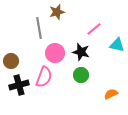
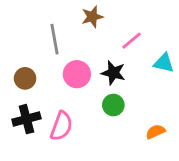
brown star: (57, 12) -> (92, 17), moved
brown circle: (11, 61) -> (25, 78), moved
pink semicircle: (44, 77) -> (61, 126), moved

